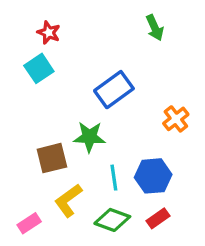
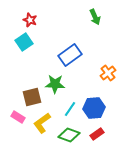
cyan line: (114, 178) -> (70, 109), turned 42
pink rectangle: (29, 223) -> (18, 117), moved, turned 64

